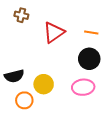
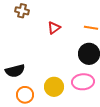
red triangle: (54, 32) -> (54, 28), size x0.6
yellow circle: (44, 84) -> (54, 87), moved

